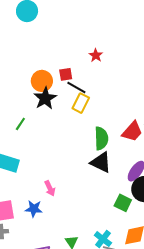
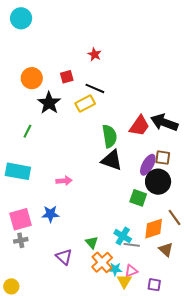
orange circle: (42, 81) -> (32, 78), moved
black line: (76, 88) -> (95, 88), moved
yellow rectangle: (81, 103) -> (85, 104), turned 42
pink arrow: (50, 188) -> (64, 181), moved, turned -63

